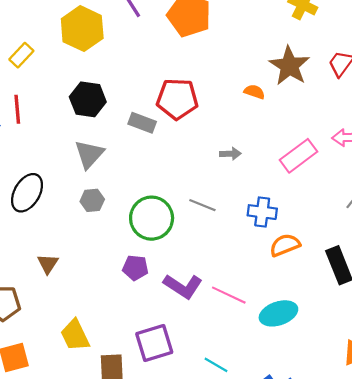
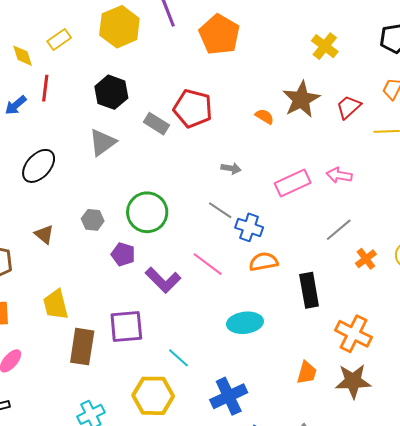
gray hexagon: (92, 200) -> (93, 220), moved
gray line: (202, 205) -> (220, 210), moved
brown triangle: (48, 264) -> (44, 234), turned -35
pink line: (229, 295) -> (208, 264), moved

